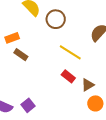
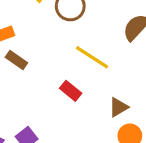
red rectangle: (68, 76) -> (71, 91), moved

